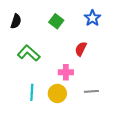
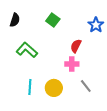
blue star: (92, 18) -> (96, 25), moved
pink cross: (66, 72) -> (72, 64), moved
gray line: (91, 91) -> (86, 86), turned 56

